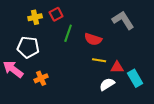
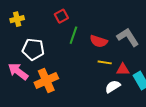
yellow cross: (35, 17) -> (17, 19), moved
gray L-shape: (123, 20) -> (128, 37), moved
orange cross: (41, 78) -> (46, 81), size x1.6

